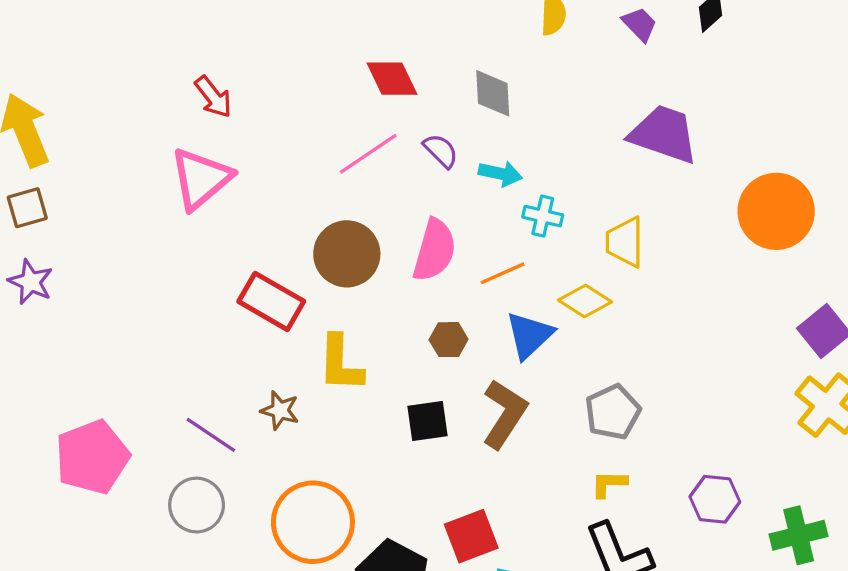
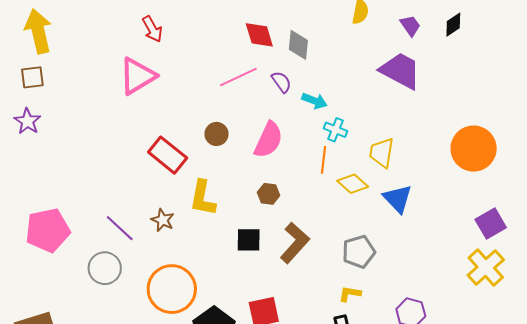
gray diamond: (493, 93) -> (298, 45), moved
purple trapezoid: (664, 134) -> (400, 71), moved
brown circle: (347, 254) -> (217, 134), size x0.6
orange line: (503, 273) -> (324, 160), moved, turned -68
blue triangle: (529, 335) -> (398, 199), moved, turned -40

